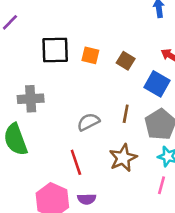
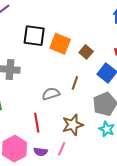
orange square: (90, 55) -> (60, 44), size x1.5
brown line: (126, 114) -> (75, 83), moved
pink line: (162, 185) -> (62, 149), moved

